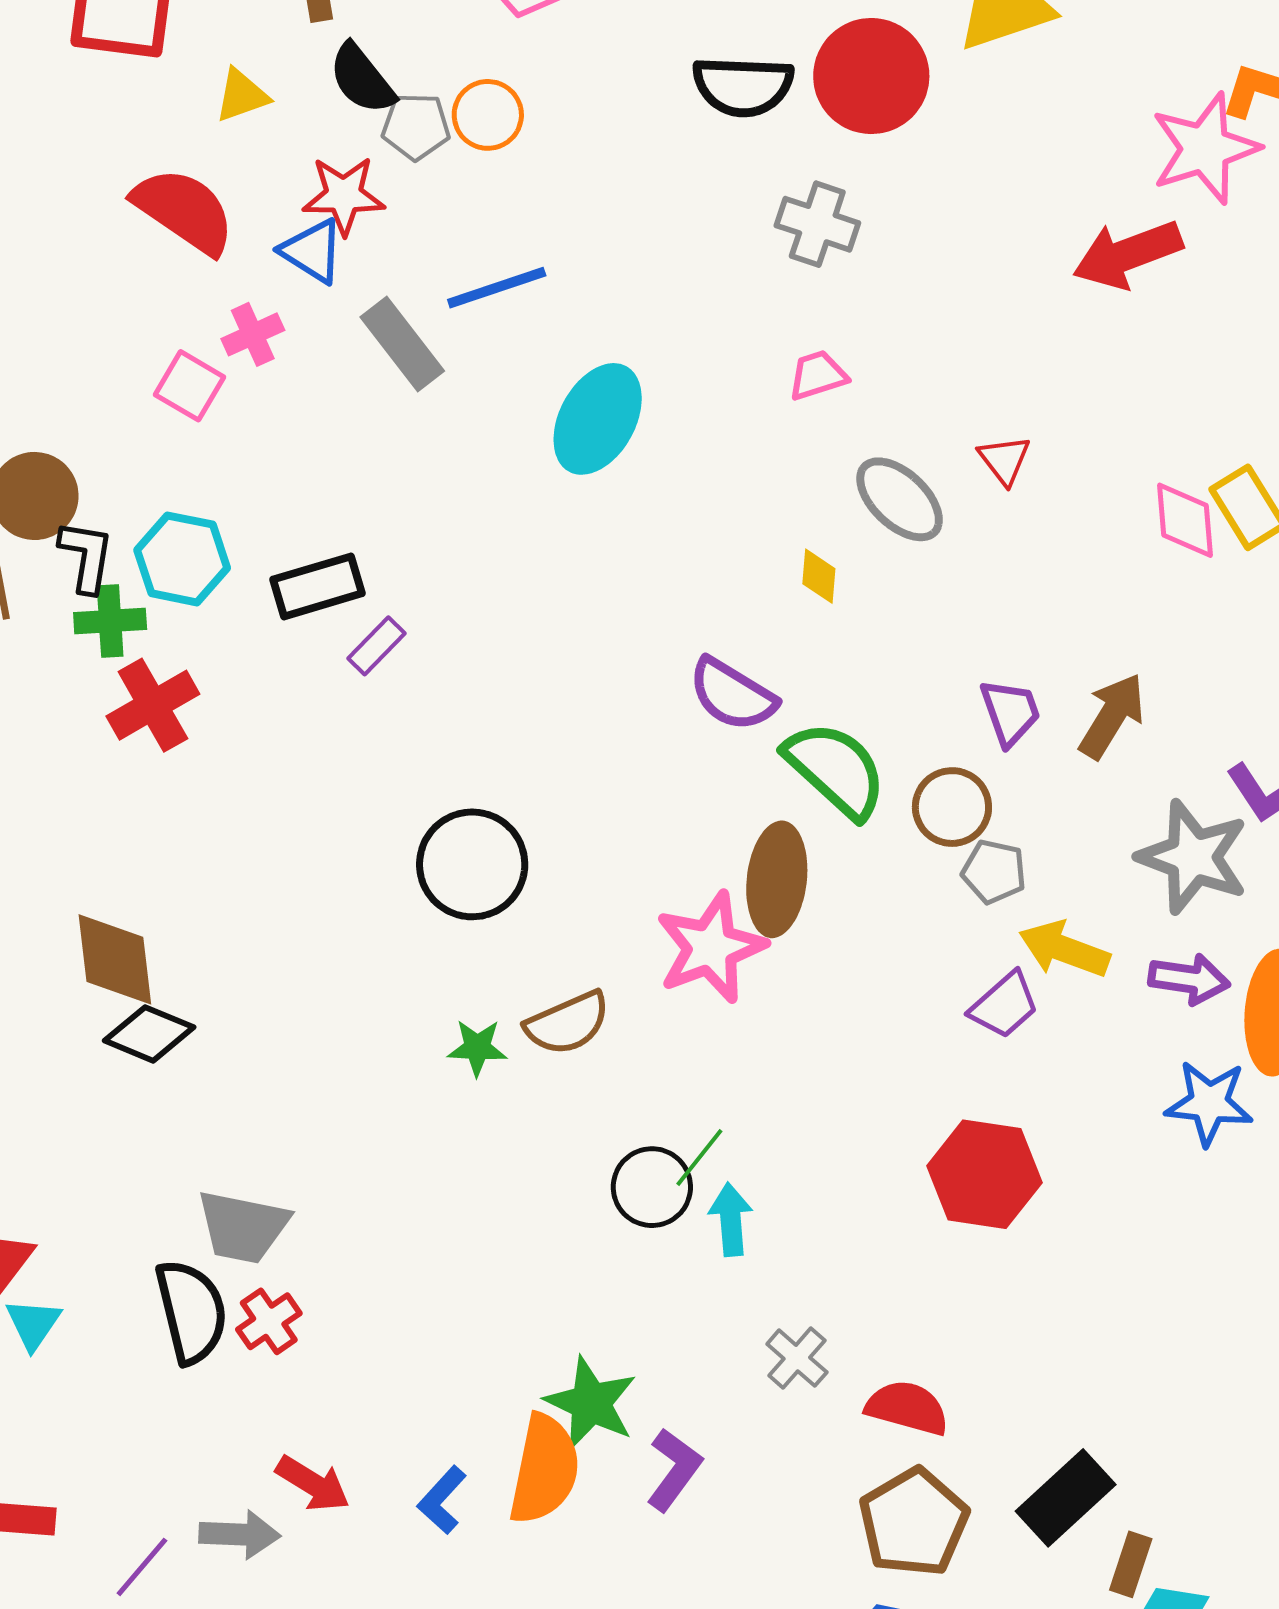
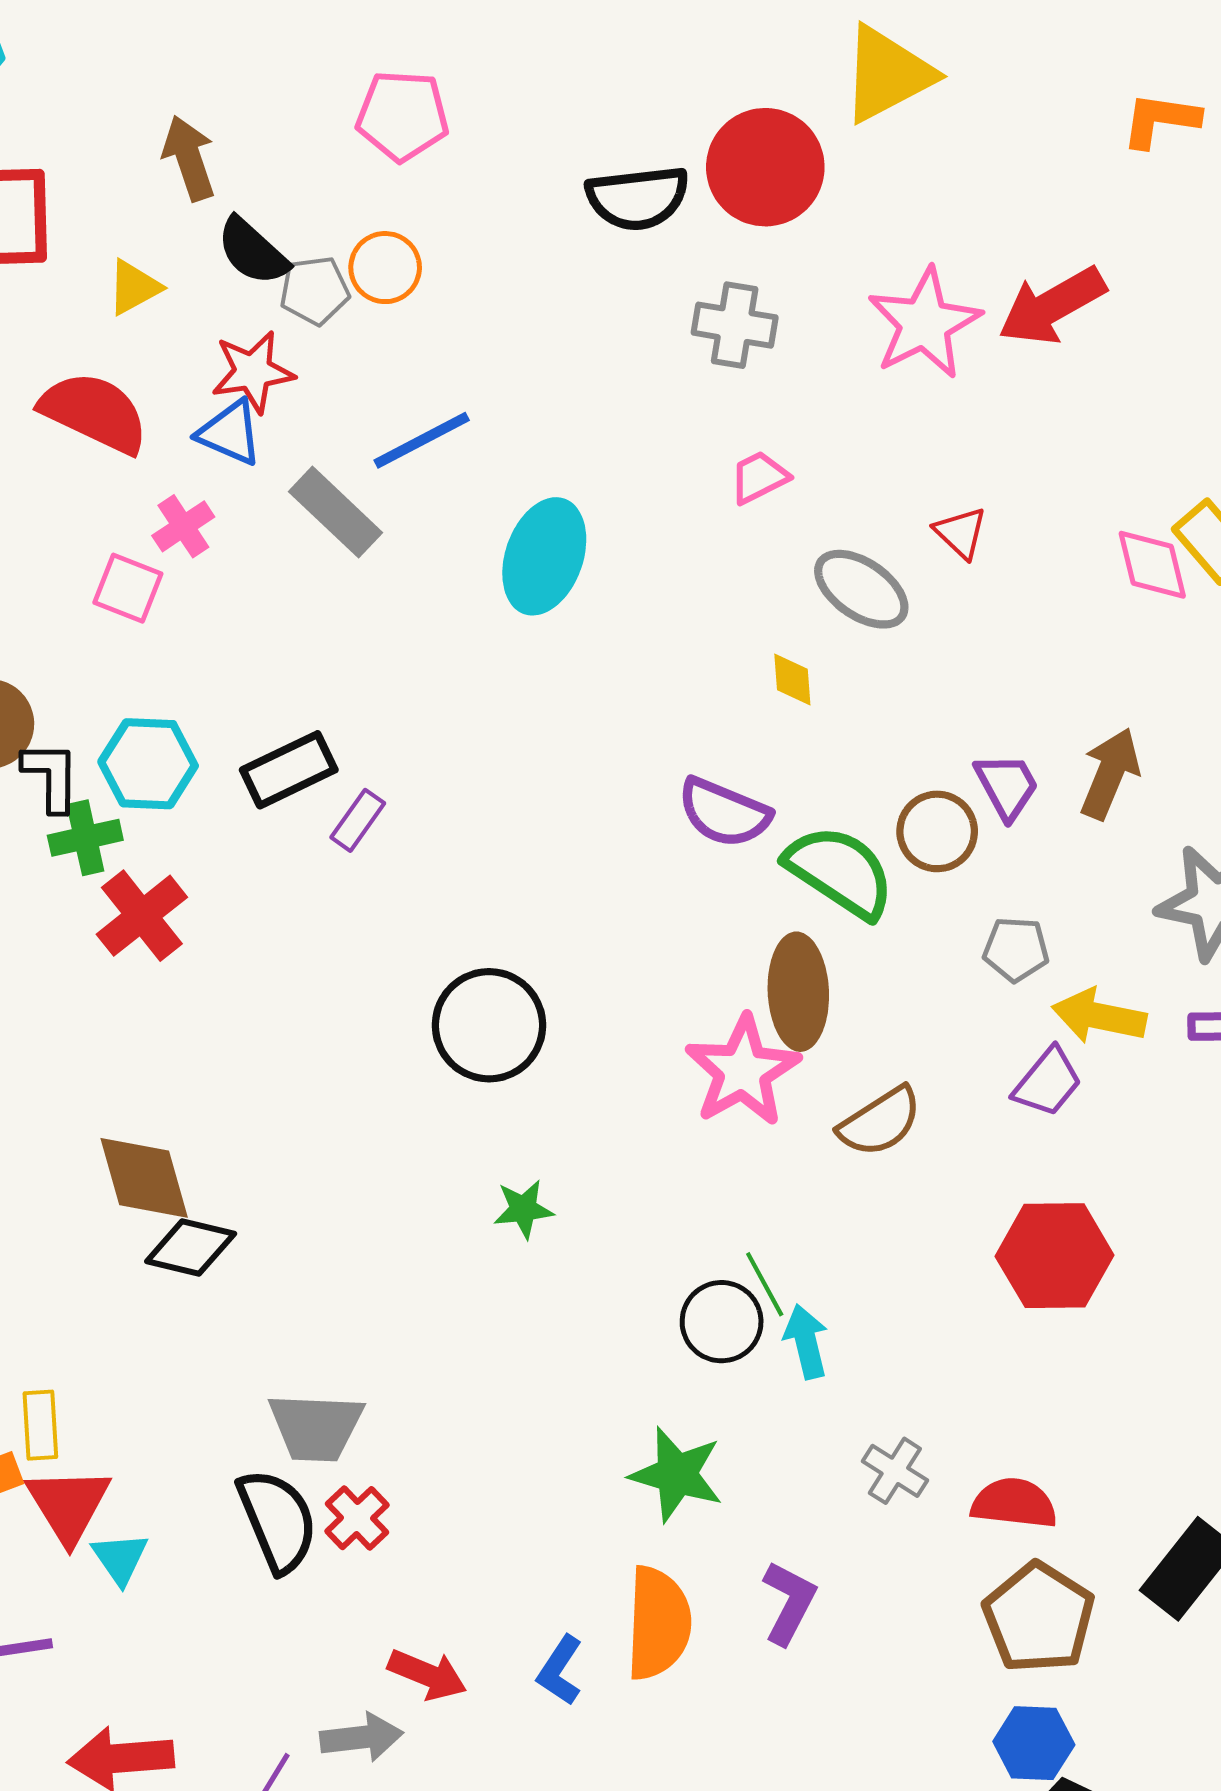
pink star: (1205, 148) -> (924, 323), moved
brown circle: (952, 807) -> (937, 831), moved
brown semicircle: (568, 1023) -> (880, 1122), moved
green line: (699, 1157) -> (765, 1284), turned -58
green star: (591, 1403) -> (677, 1474), moved

